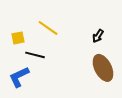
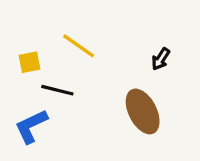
brown ellipse: (103, 68) -> (143, 111), moved

